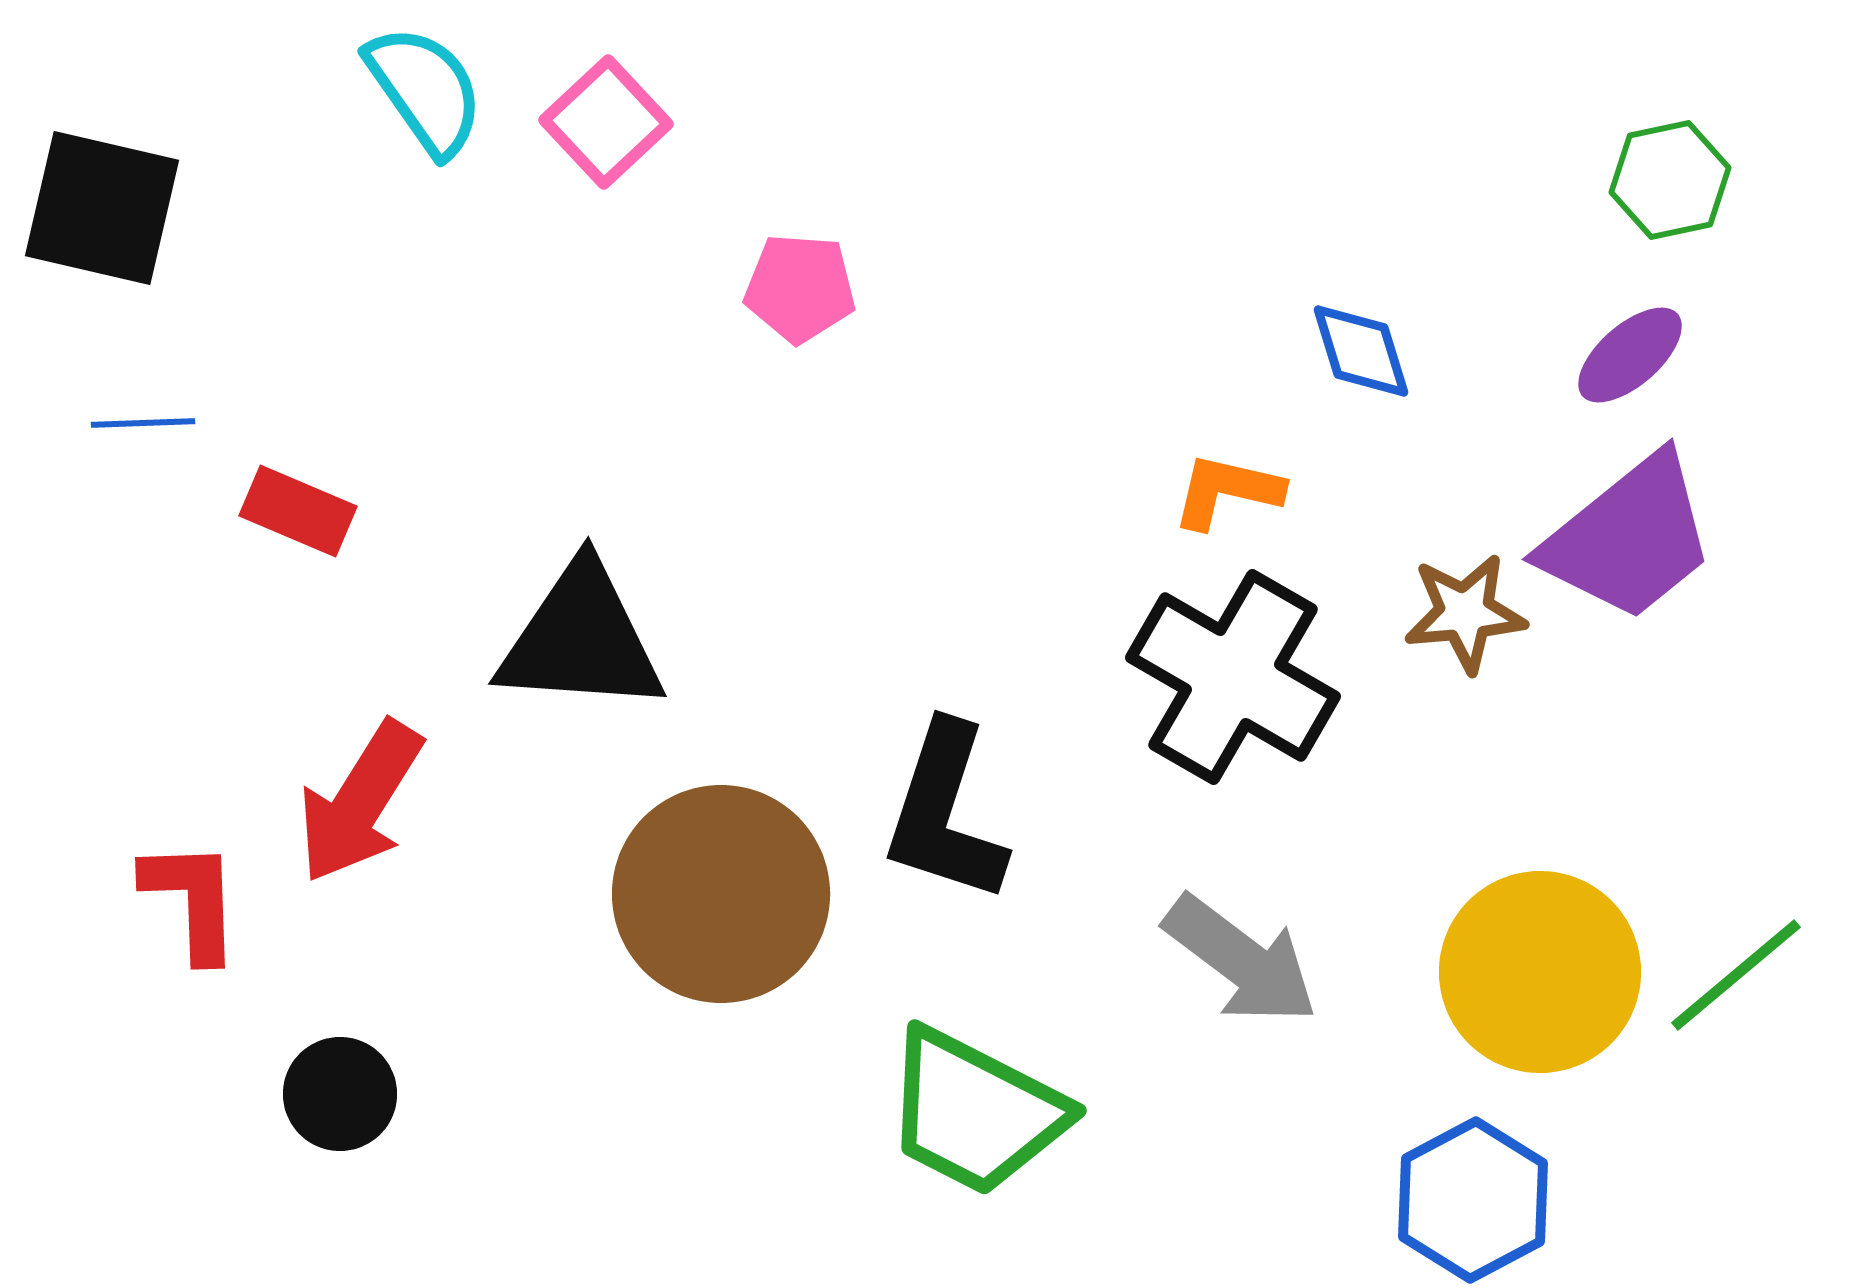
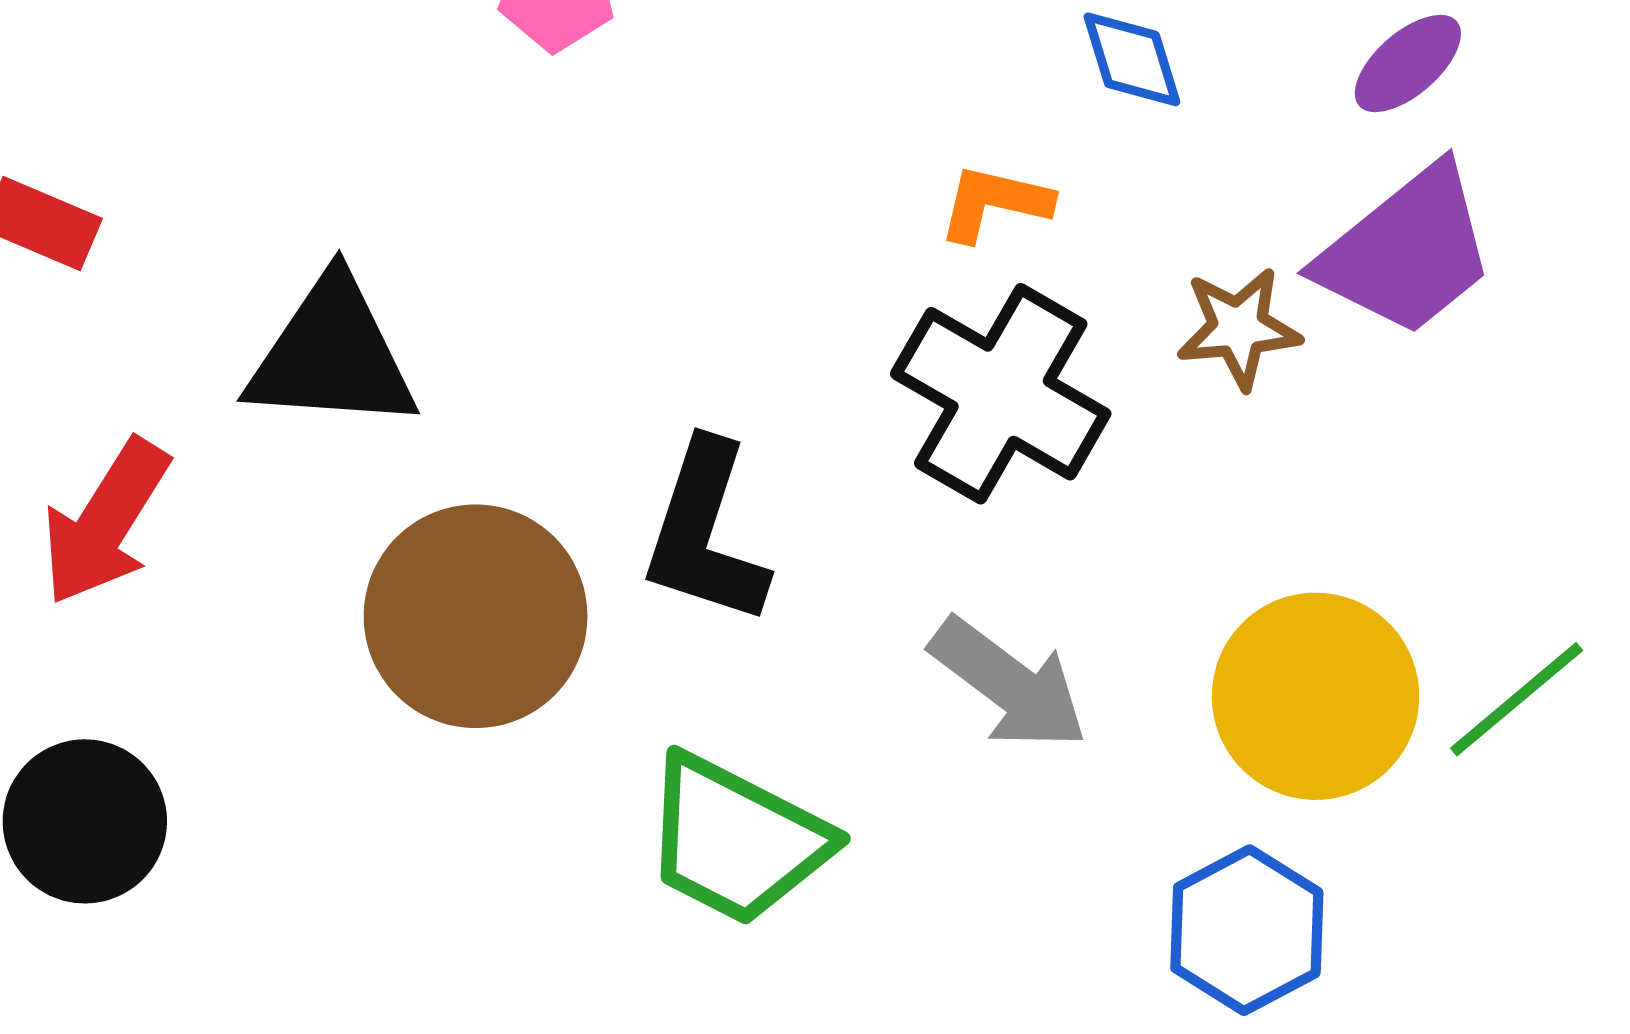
black circle: (340, 1094) -> (85, 821), size x1.4

